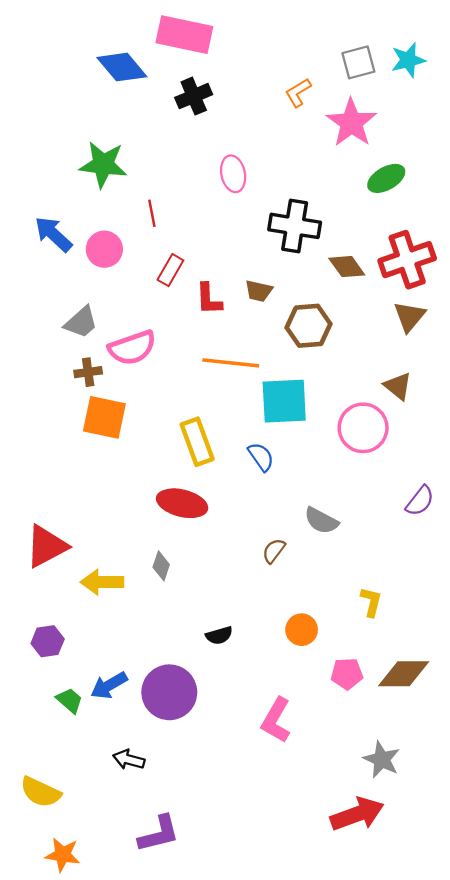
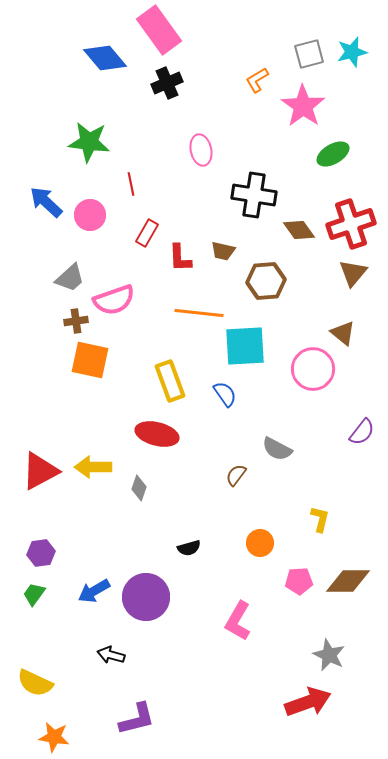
pink rectangle: (184, 35) -> (159, 30), turned 42
yellow arrow: (102, 582) -> (93, 467), moved
green trapezoid: (70, 700) -> (34, 594), moved, turned -95

